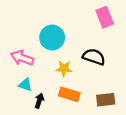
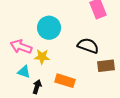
yellow star: (64, 69) -> (42, 57), moved
brown rectangle: (106, 100) -> (106, 66), moved

